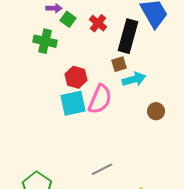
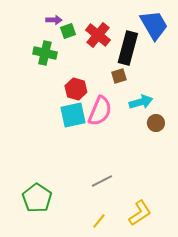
green square: (68, 19) -> (68, 31), turned 35
red cross: (98, 23) -> (98, 35), size x1.4
cyan arrow: (134, 79) -> (141, 102), moved

